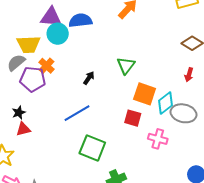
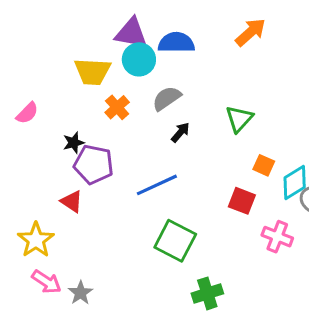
gray semicircle: (16, 63) -> (167, 98), moved
purple pentagon: (33, 79) -> (94, 164), moved
orange square: (145, 94) -> (264, 165), size x0.6
black star: (19, 113) -> (74, 143), moved
red triangle: (23, 129) -> (72, 201), turned 42

